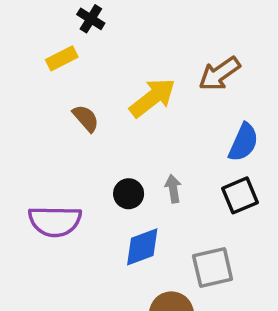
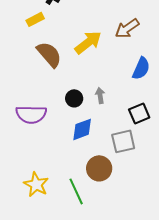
brown semicircle: (86, 118) -> (49, 54), size x1.6
black square: (240, 195) -> (139, 113), moved

